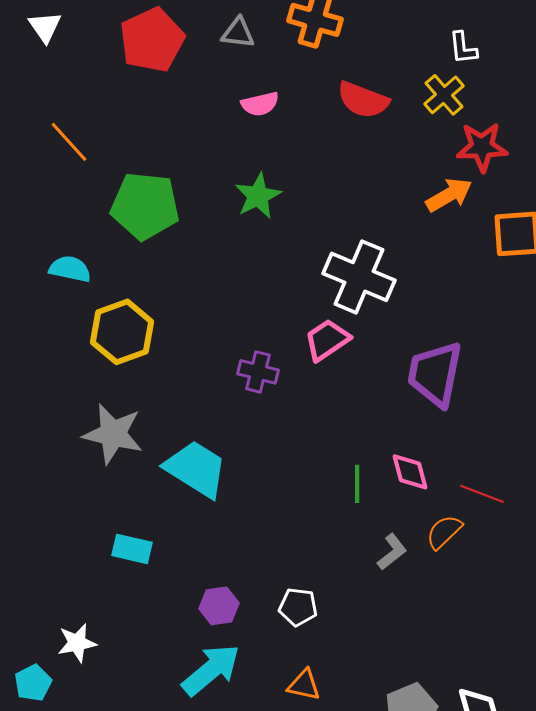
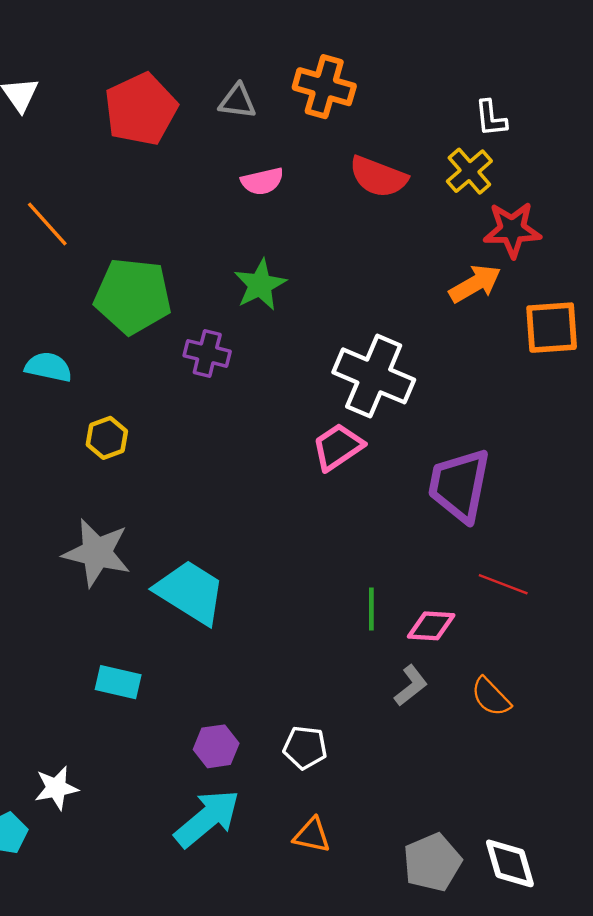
yellow hexagon: (122, 332) -> (107, 438), size x0.6
purple cross: (258, 372) -> (207, 353), moved
pink diamond: (410, 472) -> (431, 626), moved, turned -72
red line: (482, 494) -> (503, 584), moved
orange semicircle: (444, 532) -> (491, 697), moved, turned -90

